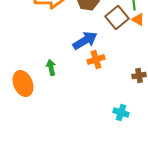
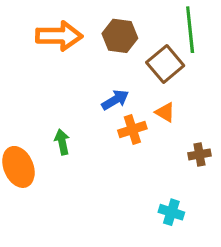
orange triangle: (138, 20) -> (165, 112), moved
blue arrow: (85, 40) -> (115, 100), size x0.7

